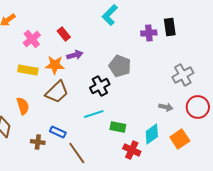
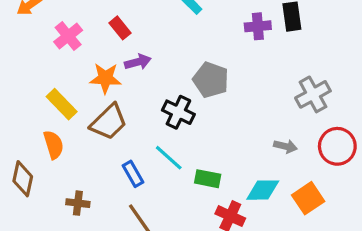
yellow rectangle: (28, 70) -> (62, 104), moved, turned 36
black cross: (100, 86) -> (178, 112), turned -36
cyan line: (94, 114) -> (169, 158), turned 60
blue rectangle: (58, 132) -> (133, 174), moved, turned 35
cyan diamond: (152, 134) -> (263, 190), turned 35

